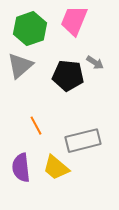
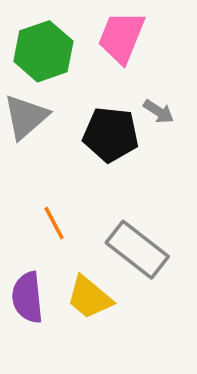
gray rectangle: (83, 141) -> (137, 250), turned 52

